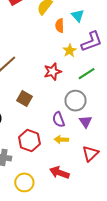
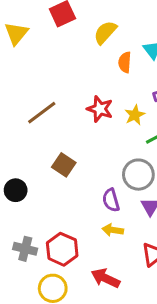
yellow star: (70, 51) -> (135, 115), moved
red star: (53, 72) -> (100, 109), moved, turned 30
red hexagon: (29, 140) -> (62, 249), moved

